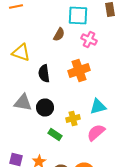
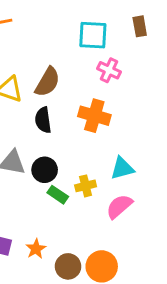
brown semicircle: (59, 34) -> (48, 82), moved, size x1.5
orange cross: (79, 70) -> (94, 116), turned 35
green rectangle: (55, 134) -> (58, 195), moved

